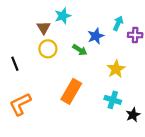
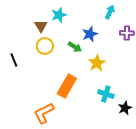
cyan arrow: (118, 23) -> (110, 12), moved
yellow star: (116, 69) -> (97, 63), moved
orange L-shape: (20, 104) -> (44, 113), moved

